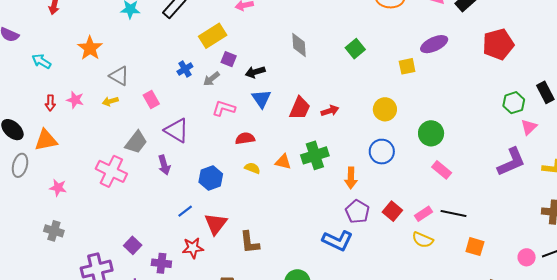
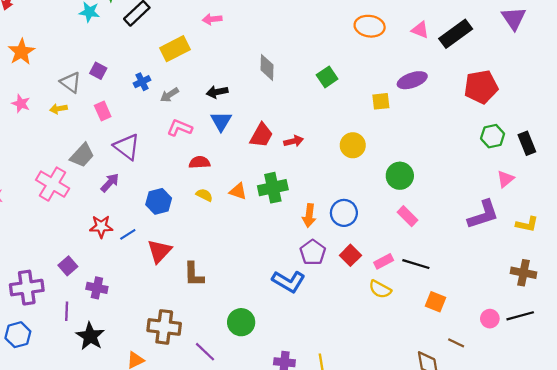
orange star: (90, 48) -> (21, 52), moved
purple square: (229, 59) -> (98, 71), moved
green hexagon: (514, 103) -> (493, 136), moved
blue circle: (382, 152) -> (344, 213), moved
purple arrow: (164, 165) -> (110, 183), turned -126
red star: (193, 248) -> (101, 227), moved

